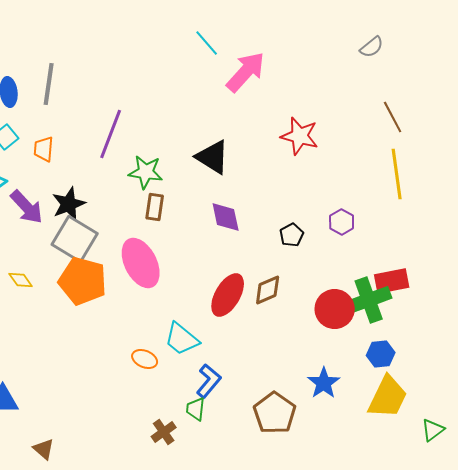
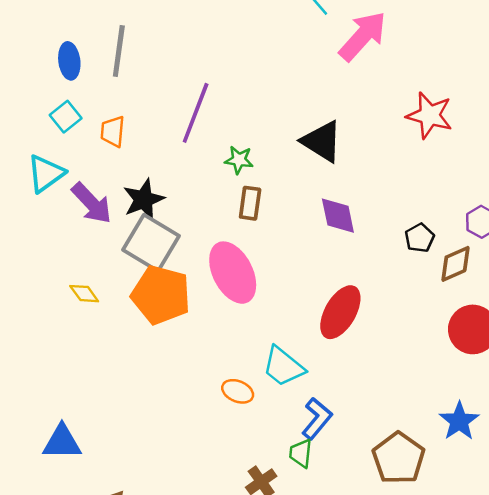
green star: (146, 172) -> (239, 160), size x0.7
brown diamond: (268, 290) -> (455, 264), moved

